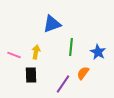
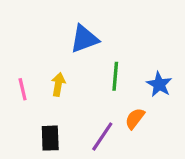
pink line: (14, 55) -> (23, 89), turned 56
black rectangle: (31, 75) -> (50, 138), moved

